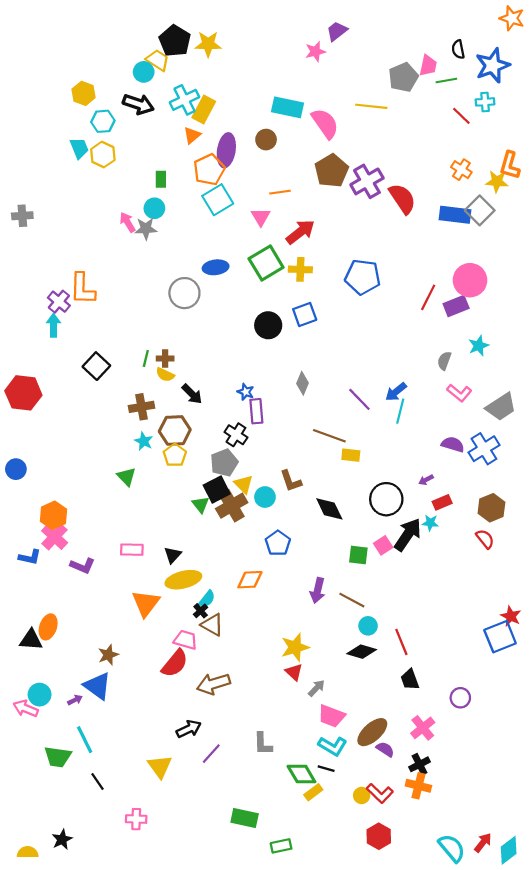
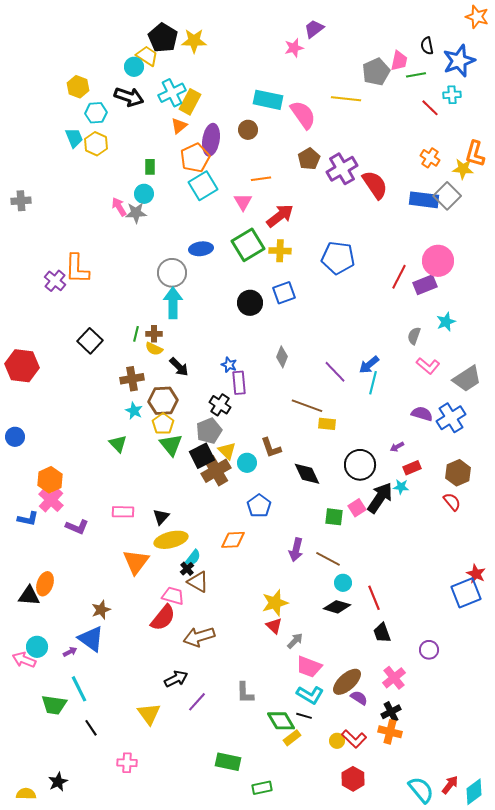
brown pentagon: (332, 171) -> (309, 159), size x0.7
cyan arrow: (53, 325) -> (173, 303), moved, size x1.4
green triangle: (201, 505) -> (171, 445), moved, size x1.4

